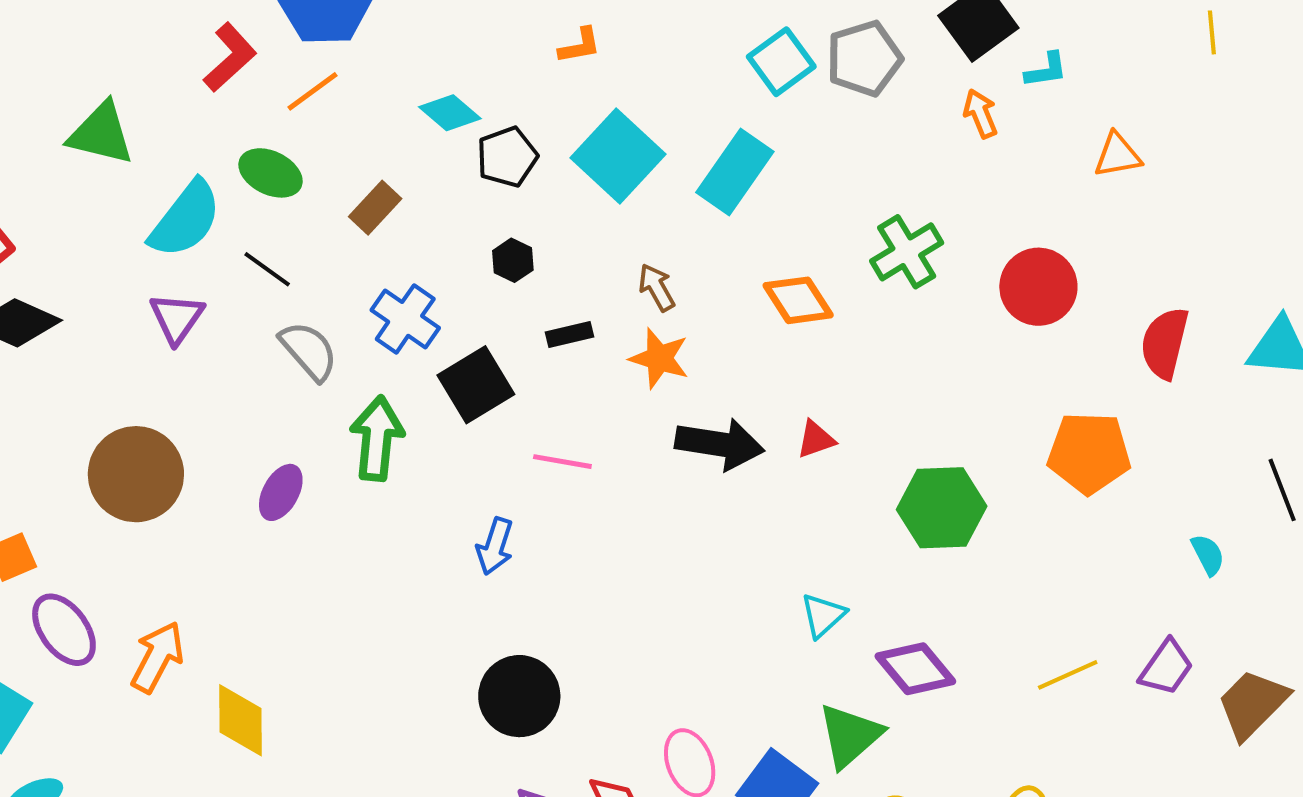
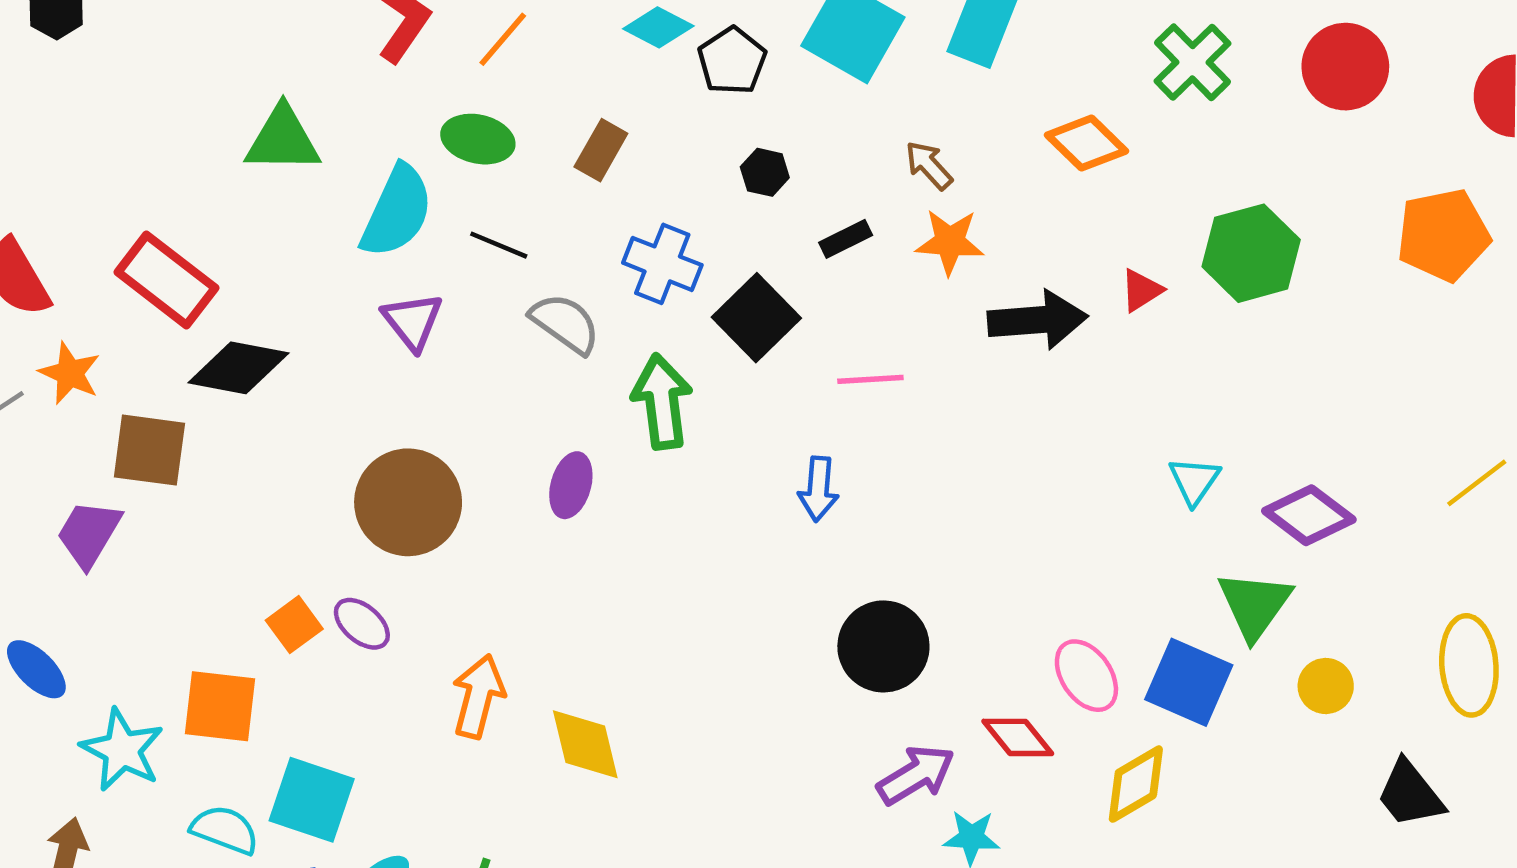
green hexagon: (942, 508) -> (1251, 253), moved
purple ellipse: (64, 630) -> (362, 624), moved, size x0.7

